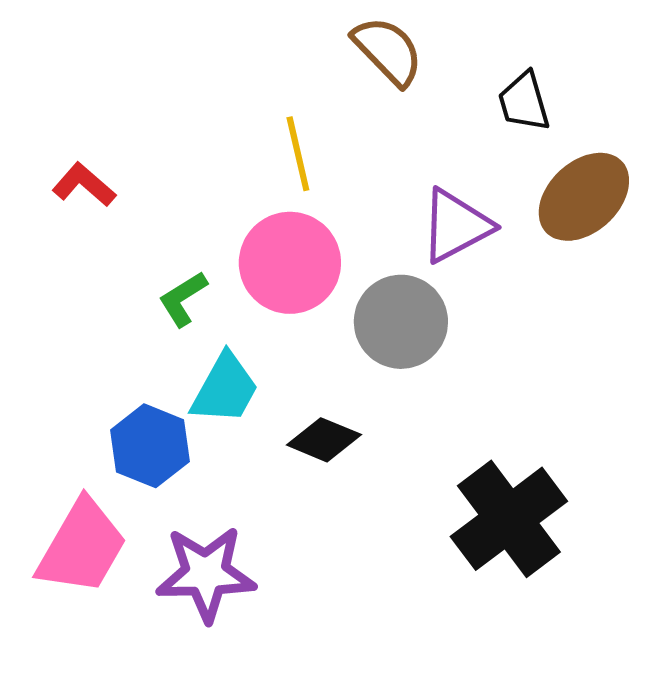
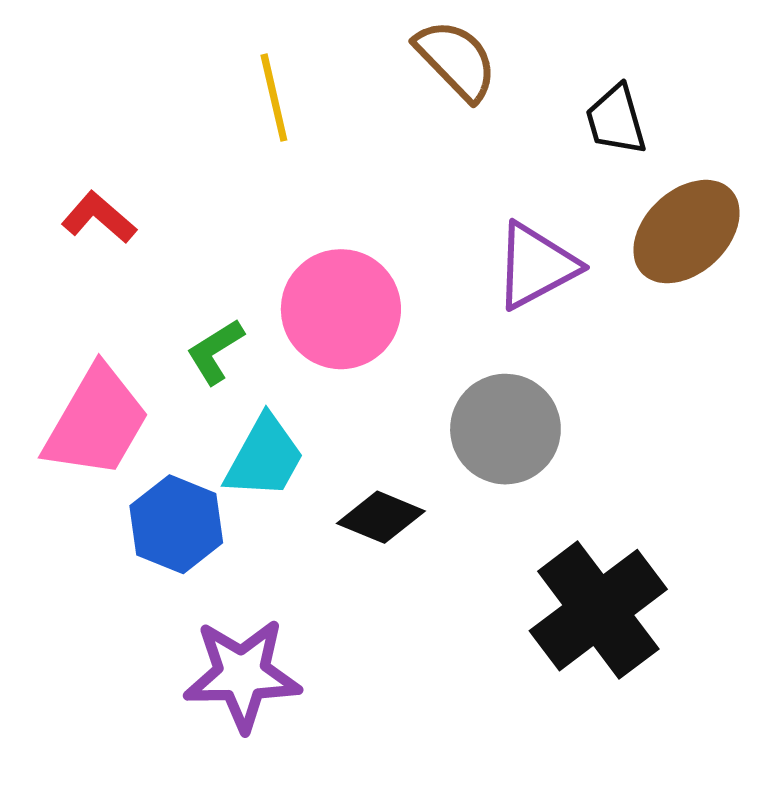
yellow line: (298, 154) -> (274, 98), moved
gray circle: (401, 322) -> (505, 429), moved
pink trapezoid: (82, 547) -> (96, 422), moved

